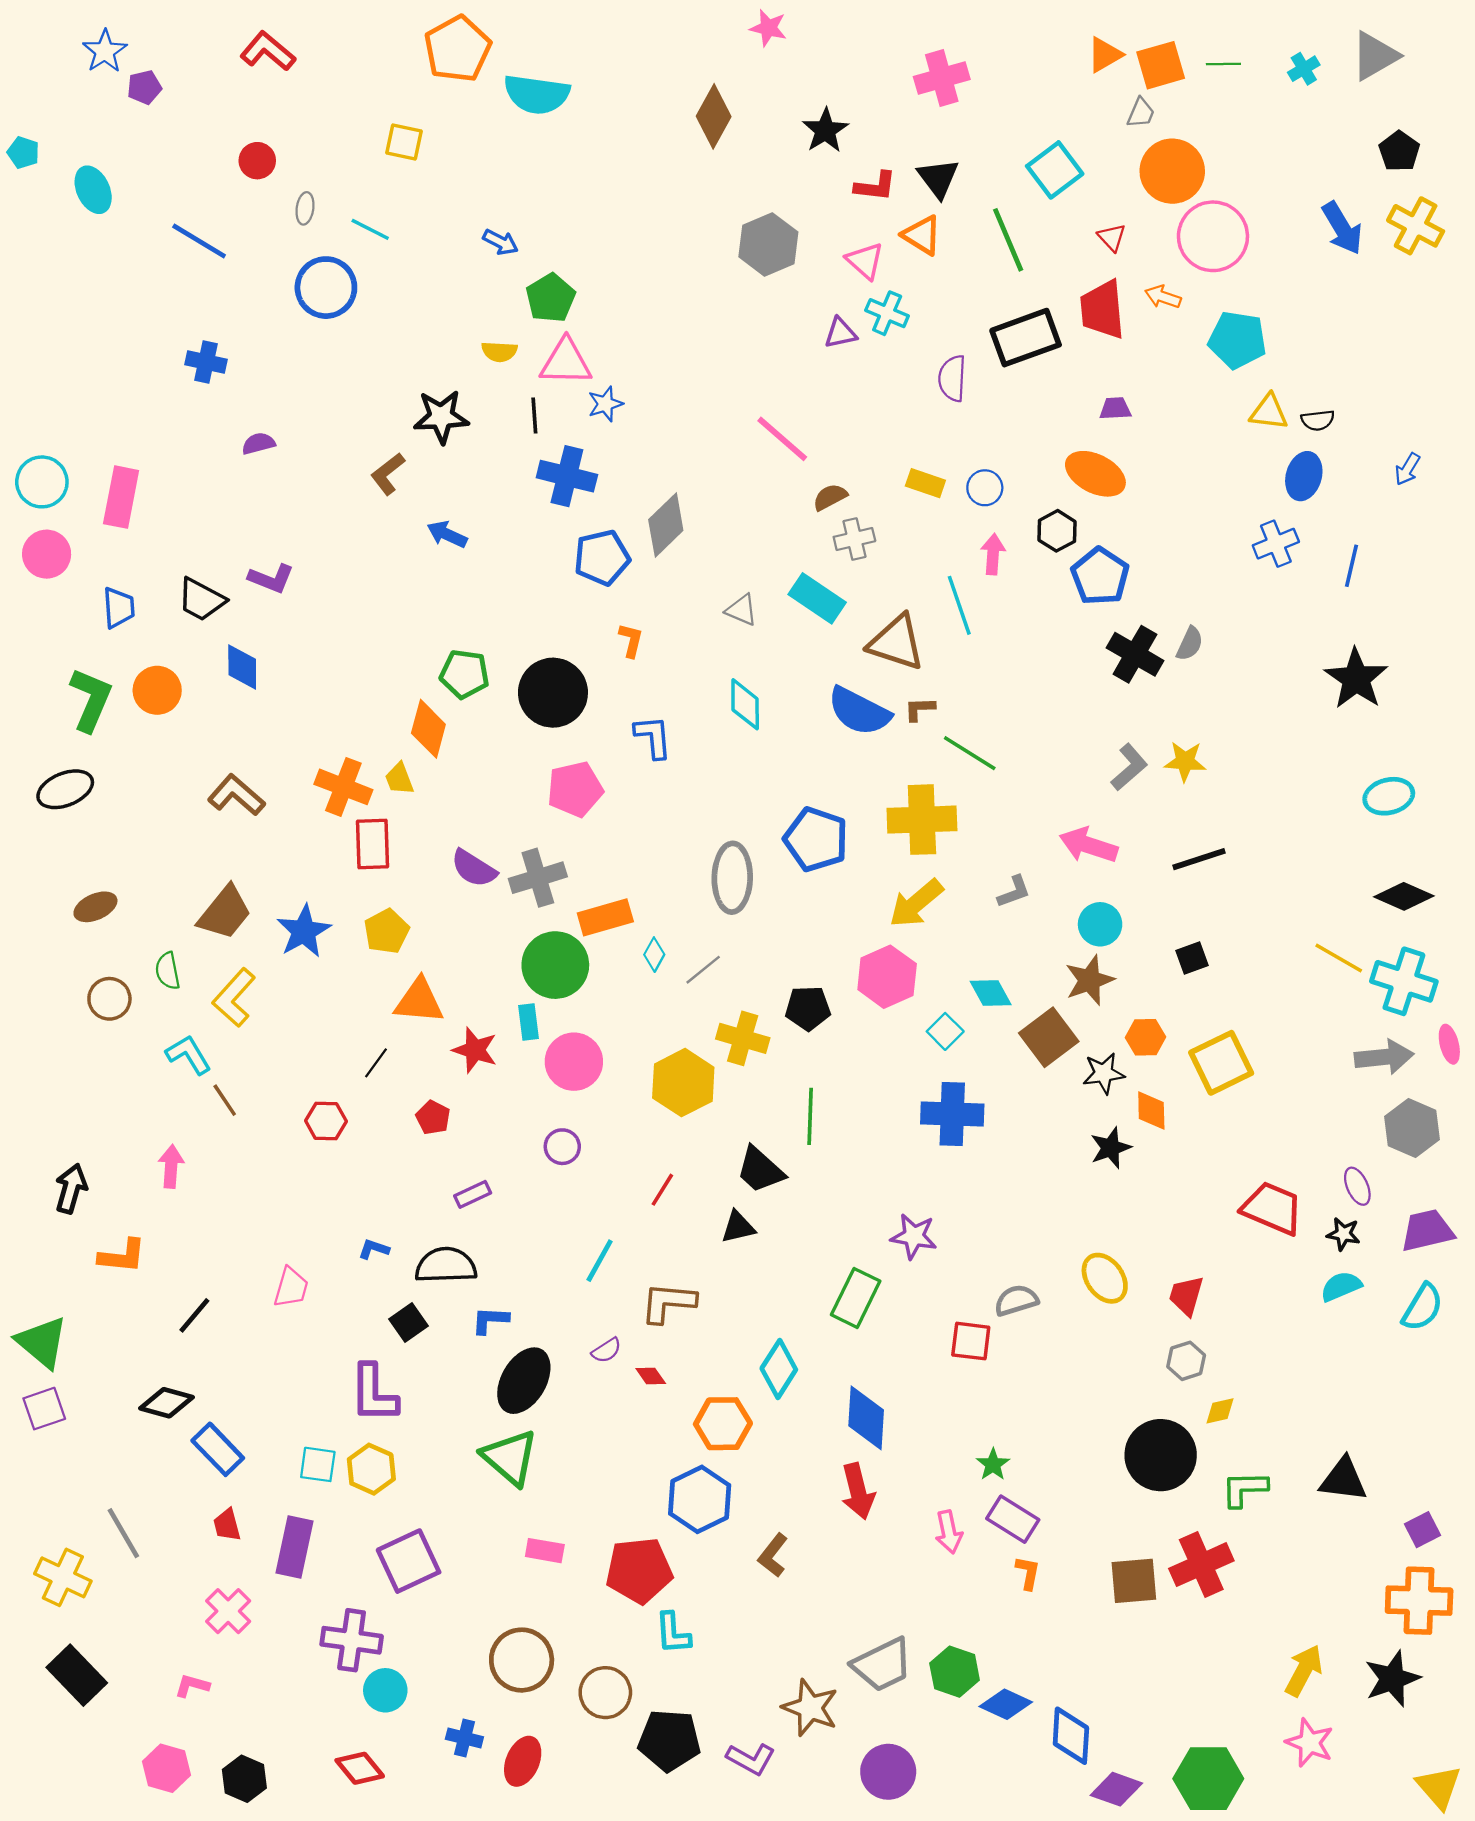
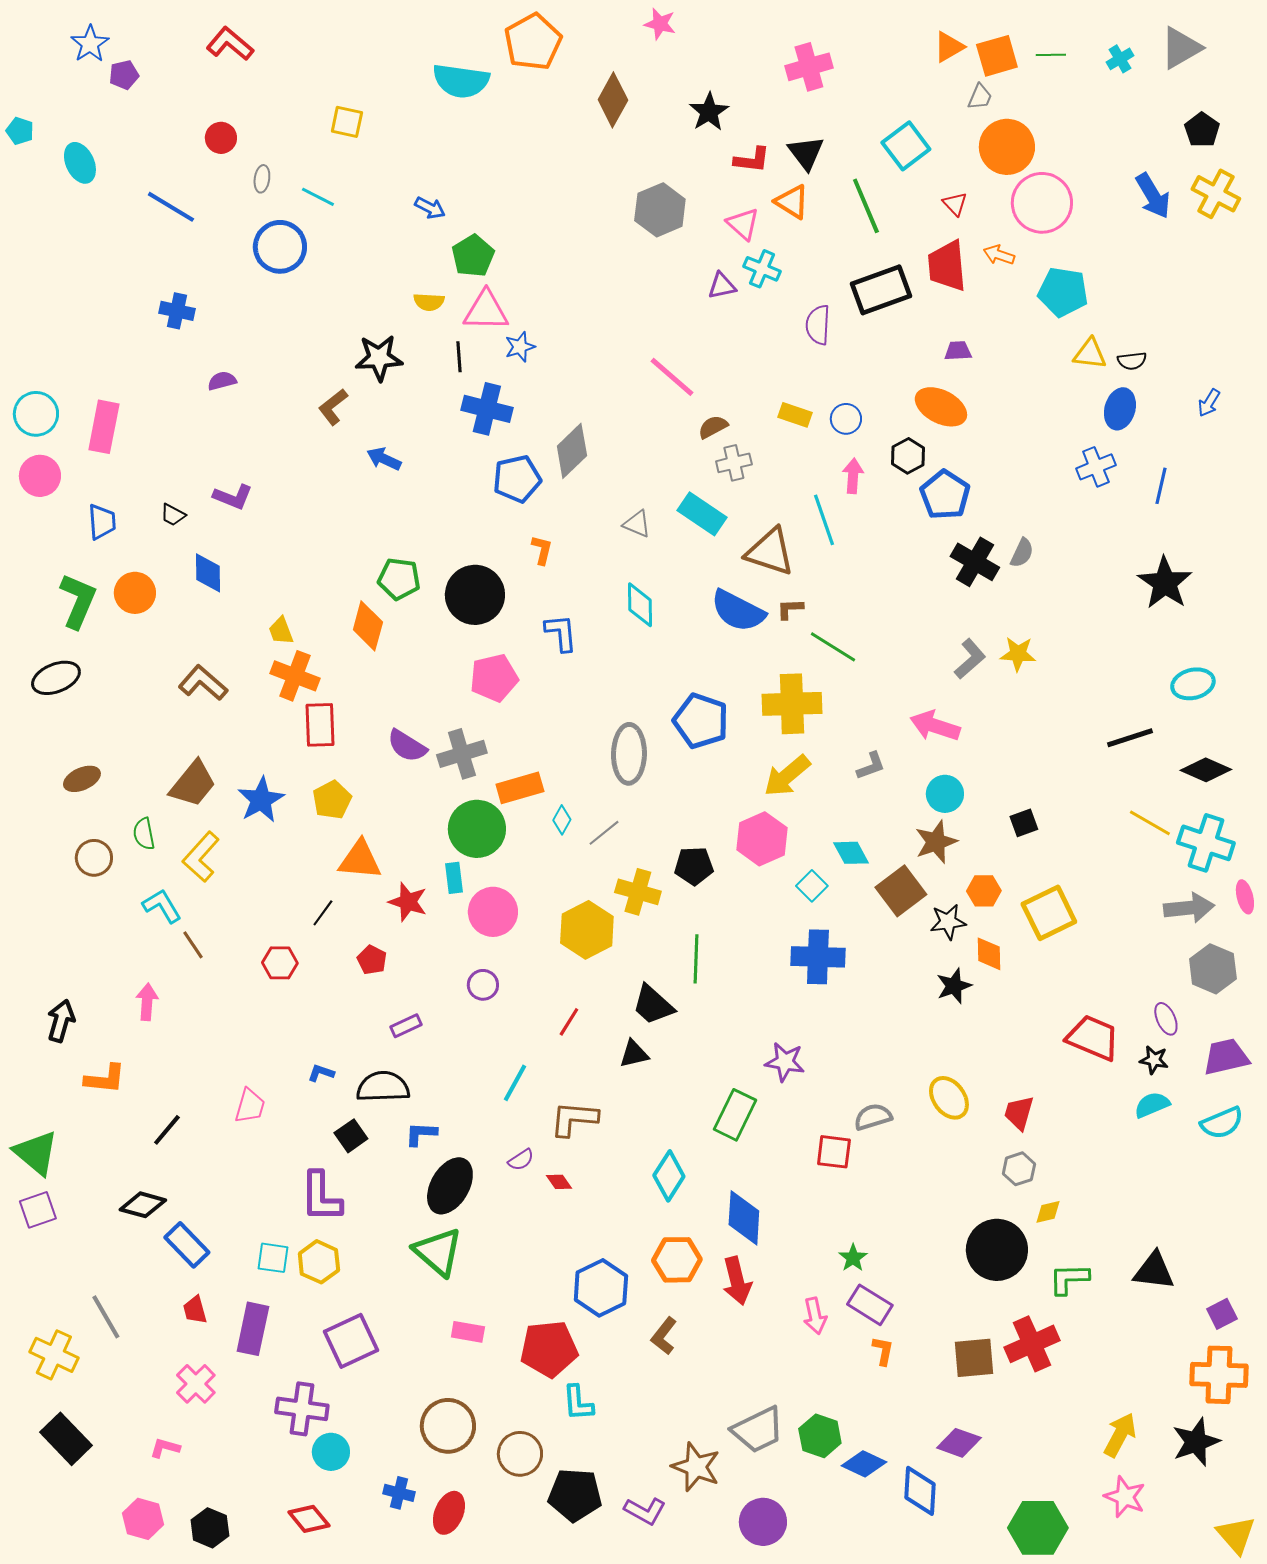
orange pentagon: (457, 49) -> (533, 42), moved
black trapezoid: (201, 600) -> (173, 515), size x0.6
yellow trapezoid: (399, 779) -> (281, 631), moved
black line: (1199, 859) -> (1130, 738), moved
cyan semicircle: (1423, 1307) -> (1222, 1123), turned 36
orange hexagon: (723, 1424) -> (677, 1260), moved
purple diamond: (1116, 1789) -> (959, 1443), moved

